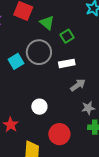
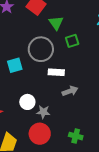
cyan square: (16, 61) -> (15, 65), moved
white rectangle: (67, 63) -> (56, 72), moved
gray star: (88, 108) -> (43, 112), moved

